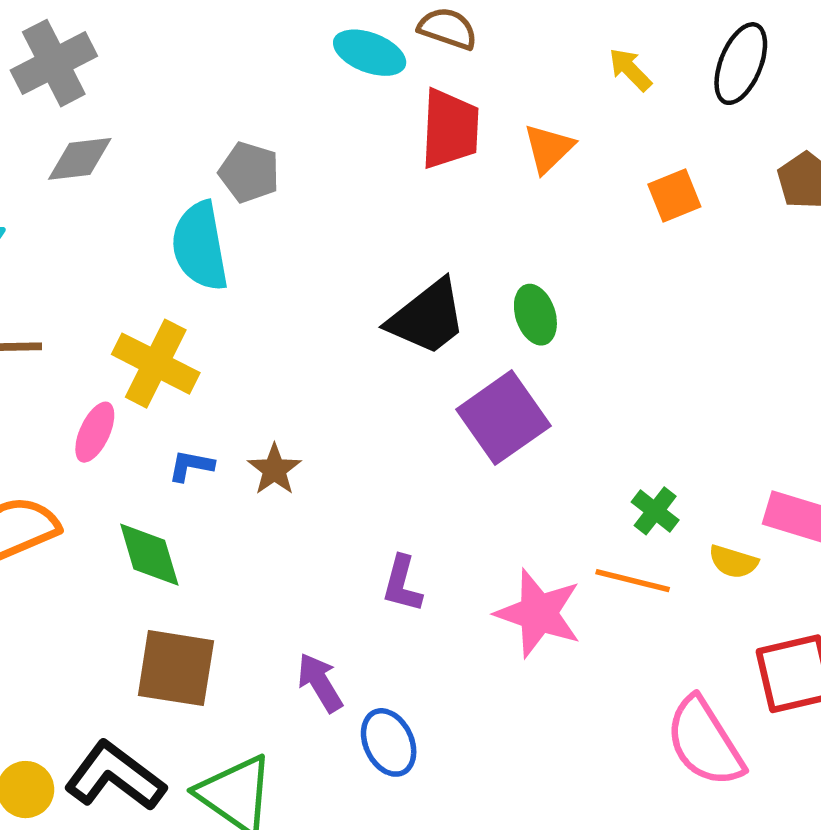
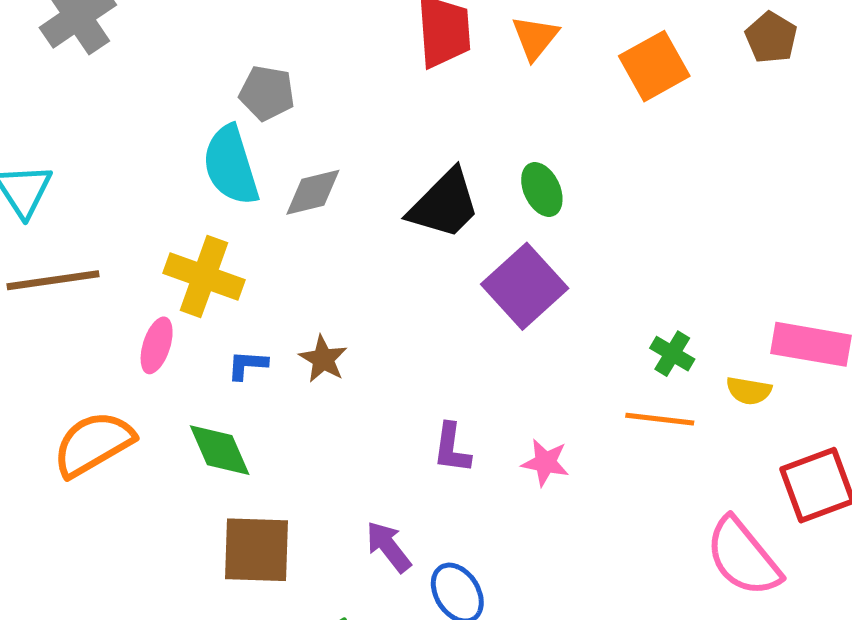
gray diamond: (80, 159) -> (313, 192), moved
orange square: (674, 196) -> (654, 66), size x1.4
pink star: (538, 613) -> (545, 463), moved, size x0.6

